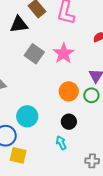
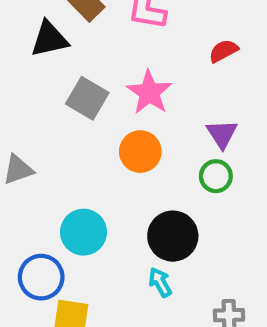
orange circle: (69, 91) -> (140, 152), moved
black circle: (69, 122) -> (173, 236), size x1.5

